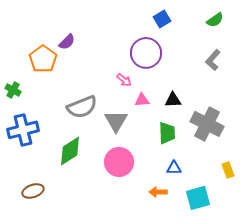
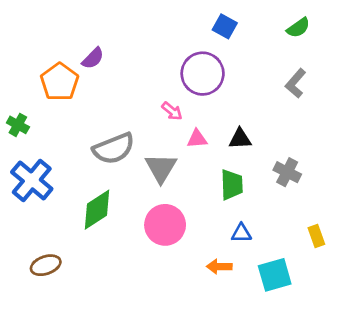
blue square: (162, 19) -> (225, 26), turned -30
gray cross: (207, 124) -> (287, 172), size x0.6
blue cross: (23, 130) -> (32, 180), turned -36

